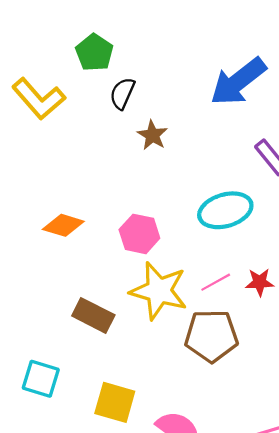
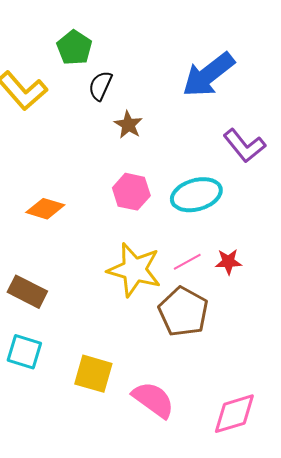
pink hexagon: (139, 234) -> (131, 192), moved
brown rectangle: (93, 315) -> (27, 292), moved
brown pentagon: (211, 336) -> (183, 312), turned 30

